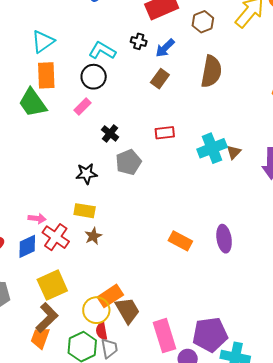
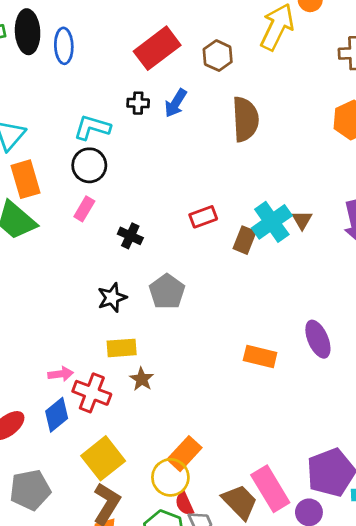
brown rectangle: (160, 79) -> (245, 240), moved
gray pentagon: (128, 162) -> (167, 292), moved
brown trapezoid: (128, 310) -> (240, 502), moved

